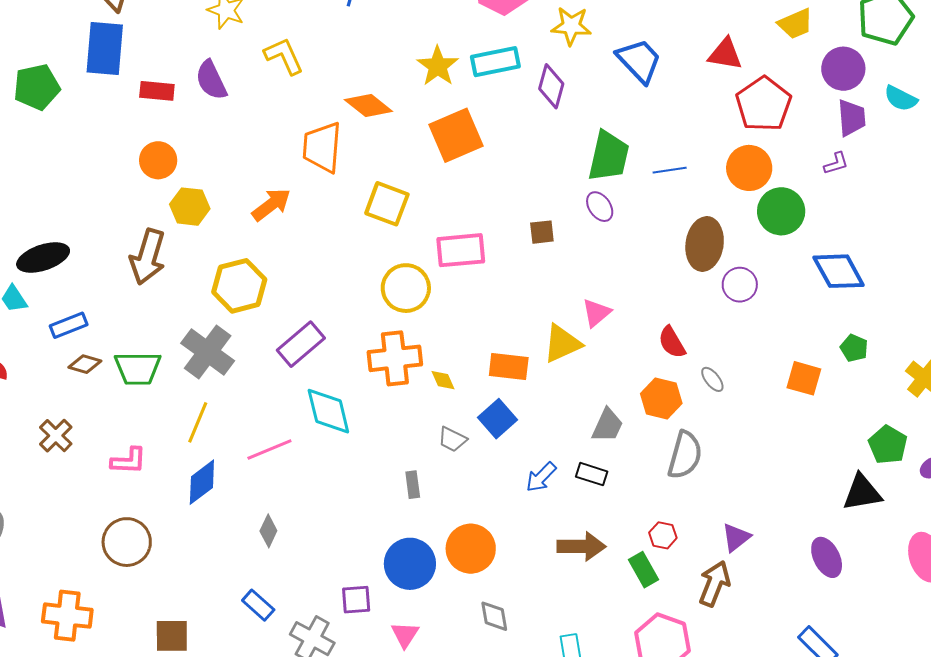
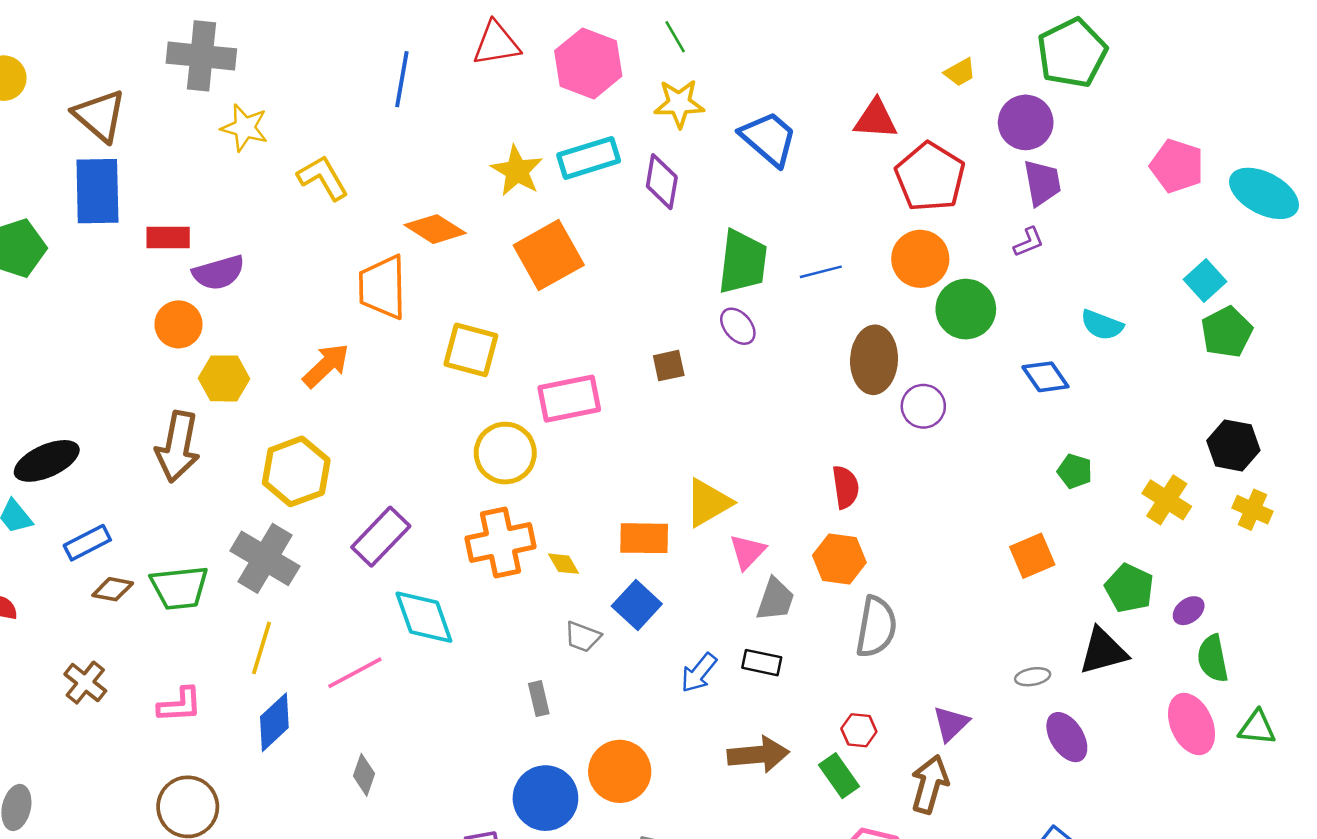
yellow trapezoid: (795, 24) -> (960, 72), size x0.7
purple semicircle: (211, 80) -> (219, 273), moved, turned -75
cyan semicircle: (901, 98) -> (1102, 325), moved
blue diamond: (839, 271) -> (1045, 377), size x0.7
pink triangle: (596, 313) -> (747, 552), moved
red semicircle: (672, 342) -> (846, 487), turned -152
orange square: (804, 378) -> (1032, 556), moved, turned -33
gray ellipse: (712, 379) -> (1033, 677), moved, turned -56

